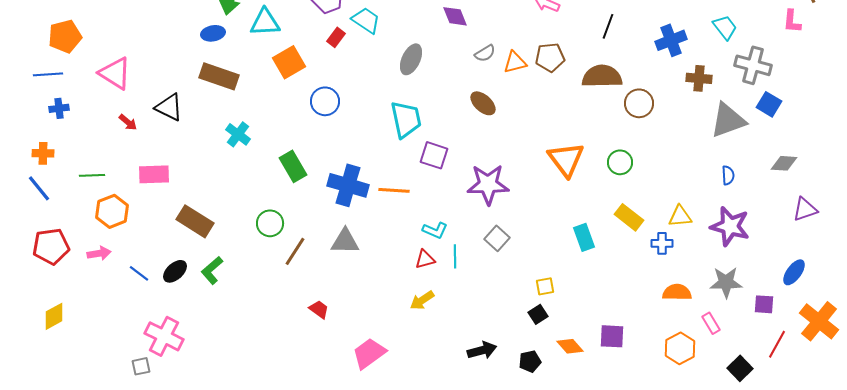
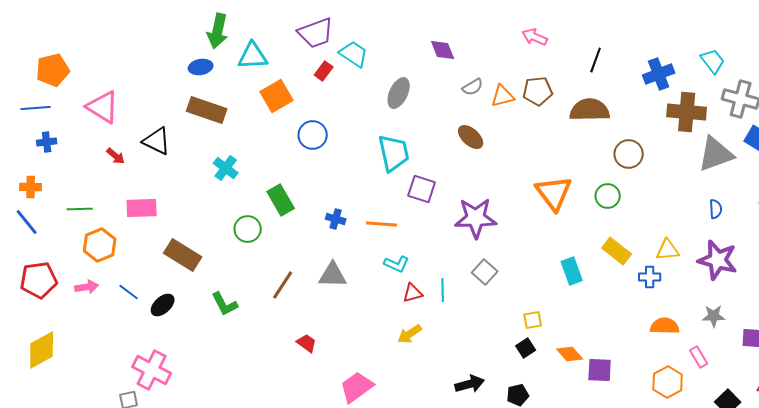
brown cross: (699, 78) -> (687, 112), size x1.5
brown circle: (639, 103) -> (629, 154), moved
blue cross: (348, 185) -> (336, 219), size x0.5
green circle: (270, 223) -> (248, 229), moved
cyan L-shape: (435, 230) -> (397, 264), moved
green L-shape: (212, 270) -> (225, 304), moved, turned -76
blue line: (139, 273) -> (129, 292), moved
gray star: (726, 282) -> (714, 316), size x0.7
yellow diamond: (54, 316) -> (42, 350), size x1.4
orange diamond: (570, 346) -> (570, 354), moved

